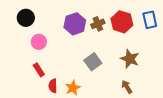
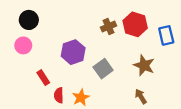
blue rectangle: (150, 20) -> (166, 35), moved
purple hexagon: (75, 24) -> (73, 52), moved
pink circle: (39, 42) -> (23, 45), moved

